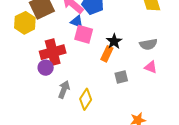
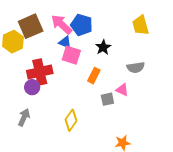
black star: (114, 41) -> (103, 47), moved
pink triangle: (151, 67) -> (122, 90), moved
gray arrow: (64, 90) -> (24, 117), moved

